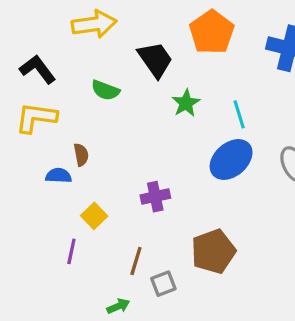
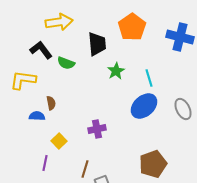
black trapezoid: (155, 60) -> (97, 44), turned 30
black L-shape: (38, 69) -> (41, 50), moved
brown pentagon: (213, 251) -> (153, 164), moved

